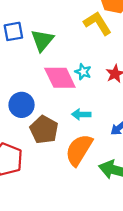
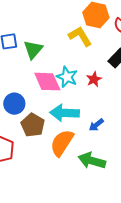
cyan star: (83, 72) -> (67, 77), size x1.5
cyan arrow: (81, 114) -> (65, 113), size x1.8

